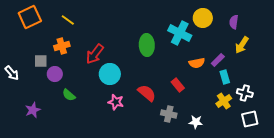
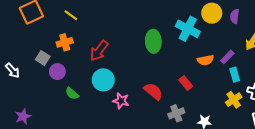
purple semicircle: (234, 22) -> (235, 16), moved
gray square: (41, 61) -> (43, 58), turned 32
cyan circle: (110, 74) -> (103, 80), moved
purple star: (33, 110) -> (23, 116), moved
gray cross: (169, 114) -> (176, 113), turned -35

